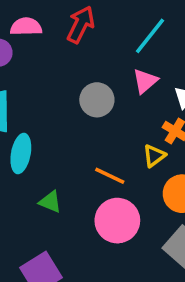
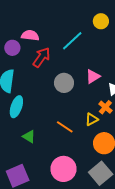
red arrow: (81, 25) -> (42, 57), moved
cyan line: (150, 36) -> (72, 41), moved
pink circle: (117, 221) -> (63, 169), moved

